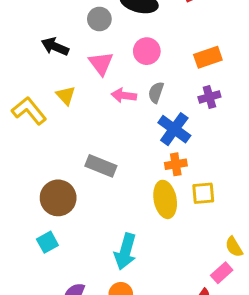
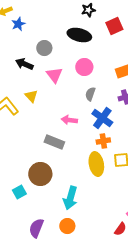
gray circle: (99, 19) -> (44, 48), moved
pink arrow: (124, 95) -> (69, 120), moved
brown circle: (58, 198) -> (40, 174), moved

